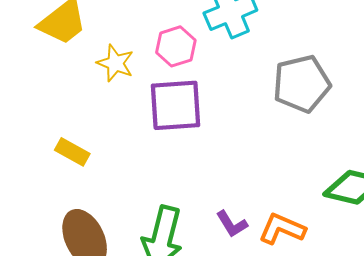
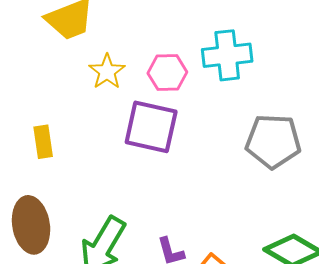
yellow rectangle: (72, 152) -> (43, 142), turned 36

